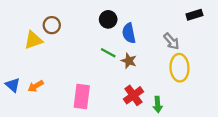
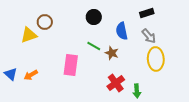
black rectangle: (194, 15) -> (147, 13), moved
blue semicircle: (129, 33) -> (122, 31), moved
pink rectangle: (82, 96) -> (71, 65), moved

